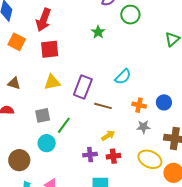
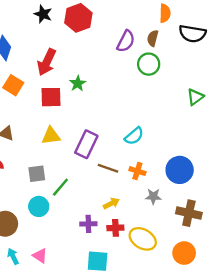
green star: (98, 32) -> (78, 84), moved
blue circle: (164, 102) -> (180, 170), size x1.5
orange cross: (139, 105) -> (137, 171), moved
yellow ellipse: (150, 159) -> (143, 239), moved

